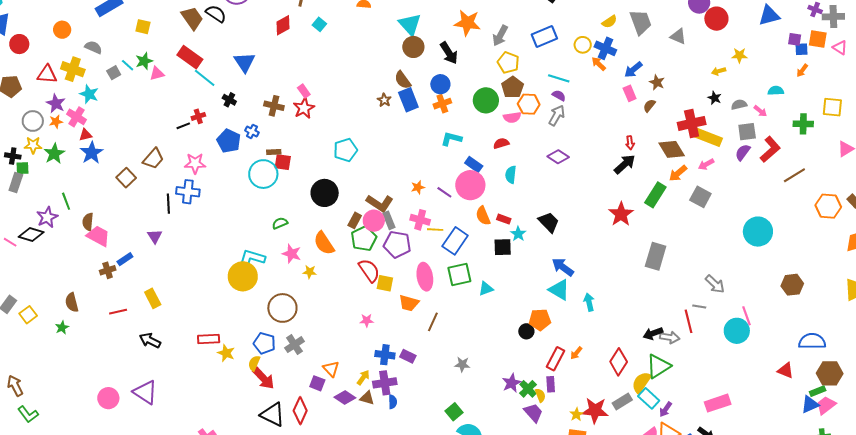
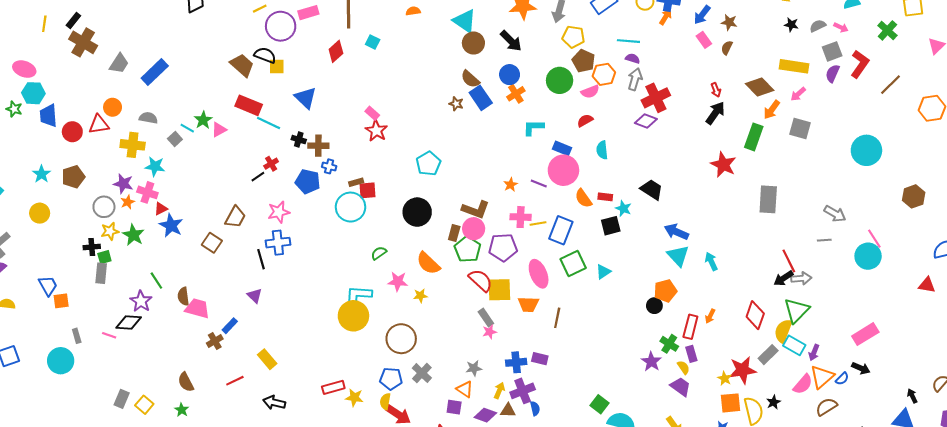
yellow square: (143, 27) -> (277, 66), moved
orange arrow: (599, 64) -> (666, 17), turned 91
red triangle: (47, 74) -> (99, 125), moved
brown cross: (274, 106) -> (318, 146), moved
red cross: (692, 123) -> (656, 98), moved
green cross: (803, 124) -> (887, 30), turned -36
gray rectangle: (389, 220) -> (486, 318), moved
yellow square: (385, 283) -> (499, 290), size x1.4
cyan triangle: (559, 290) -> (678, 256), turned 30
red line: (689, 321) -> (789, 261), moved
gray star: (462, 364) -> (474, 368), moved
green cross: (528, 389) -> (669, 344), moved

